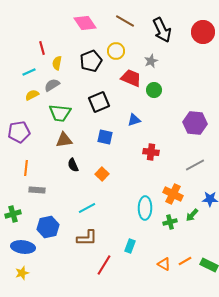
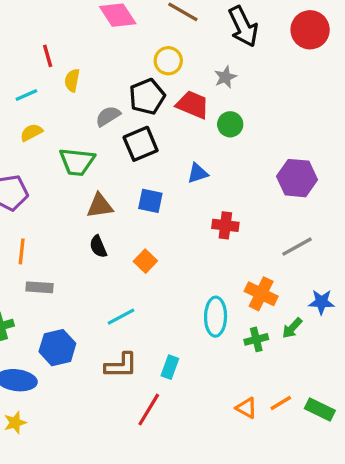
black pentagon: (91, 61) -> (147, 97), moved
gray semicircle: (52, 85) -> (108, 116), moved
brown triangle: (64, 140) -> (100, 206), moved
cyan rectangle: (130, 246) -> (170, 367), moved

